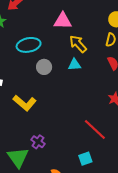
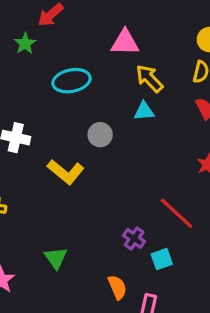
gray circle: (44, 67) -> (100, 135), moved
purple cross: (38, 142) -> (134, 238), moved
green triangle: (18, 157) -> (56, 258), size x0.7

